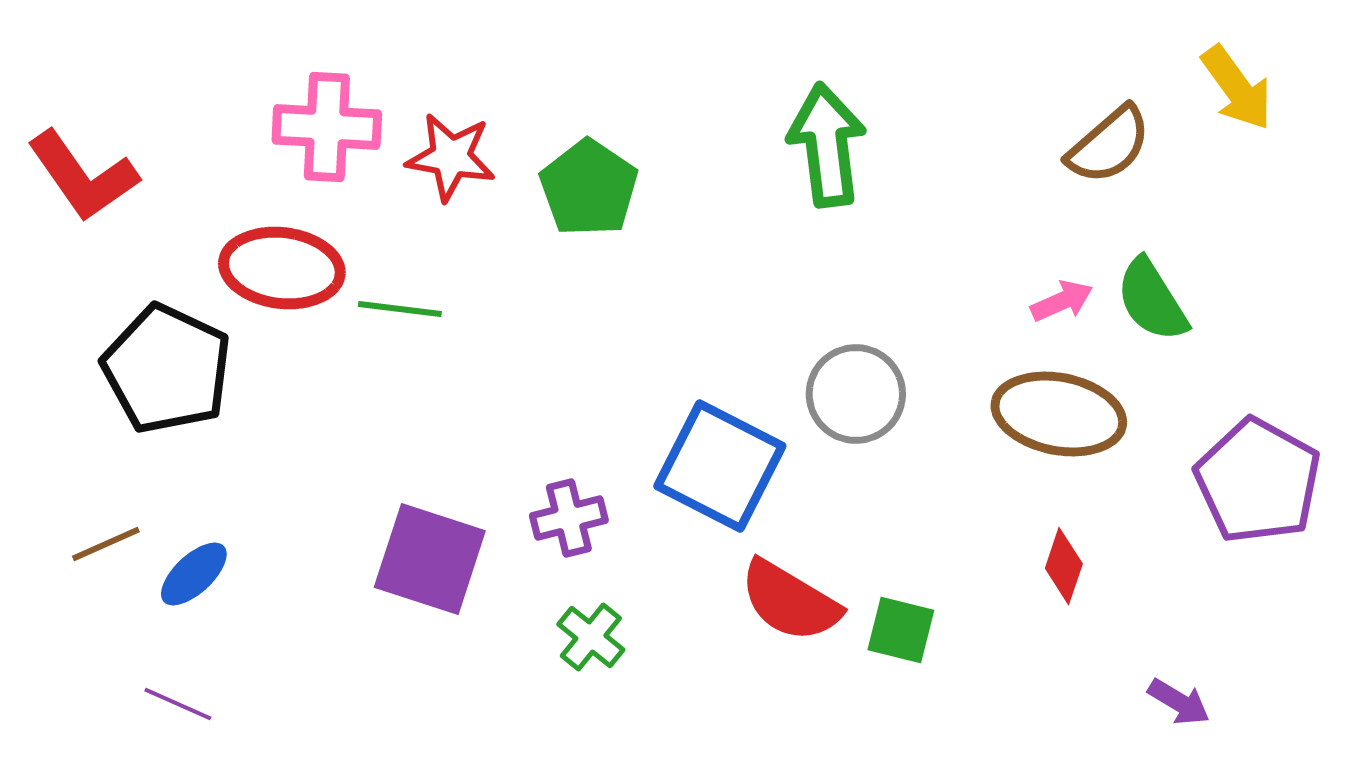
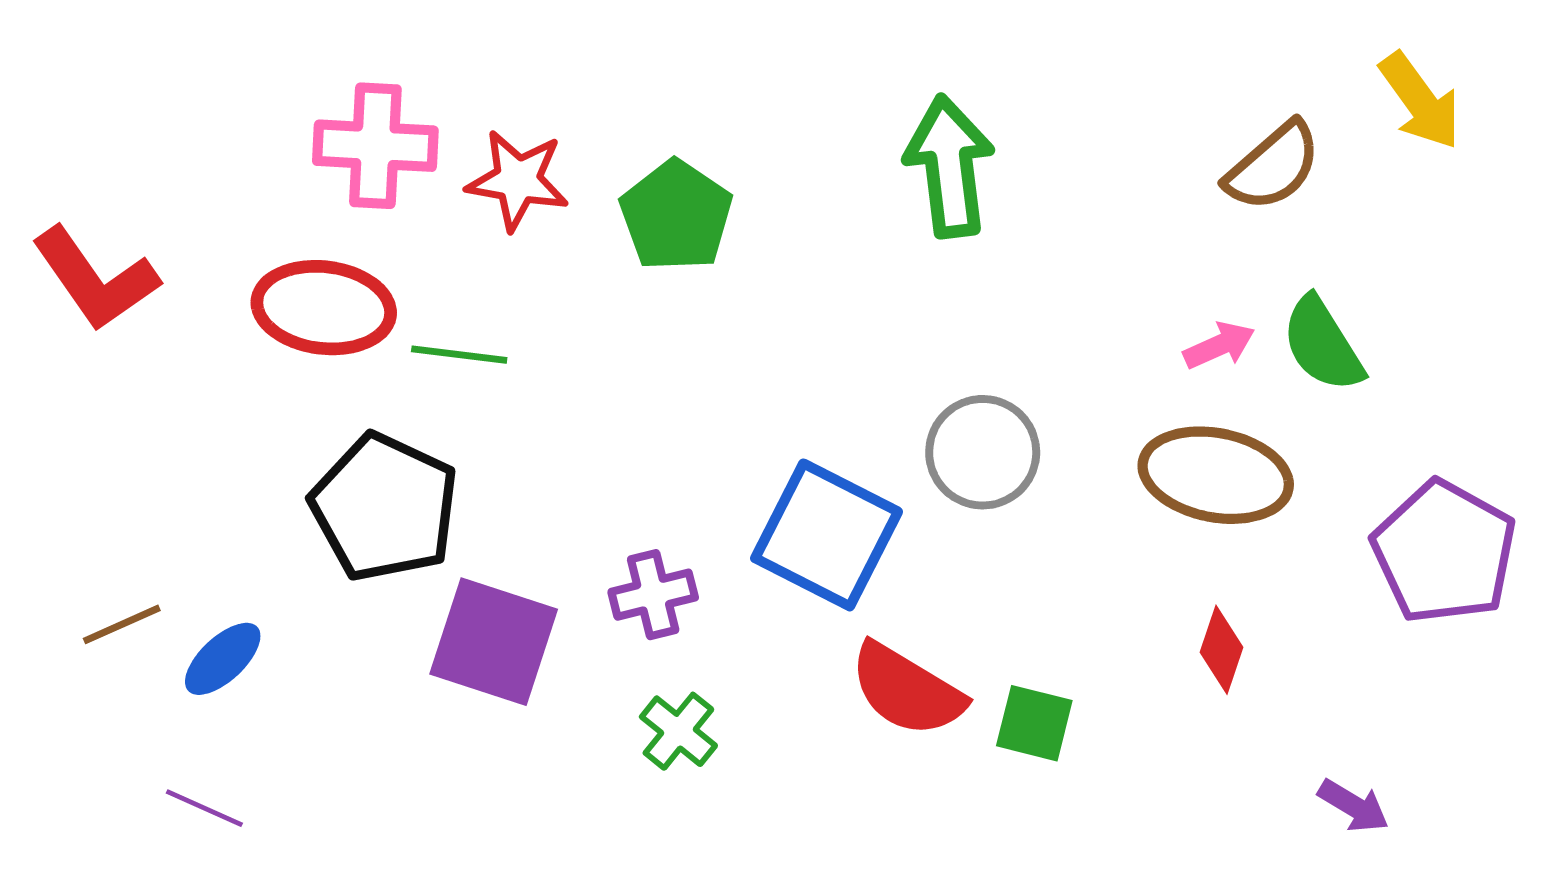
red L-shape: (83, 176) -> (95, 279), moved
black pentagon: (167, 369) -> (385, 507), moved

